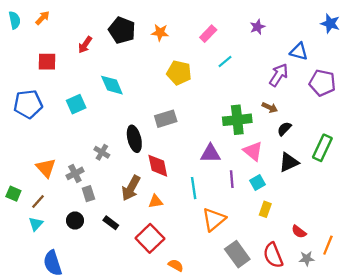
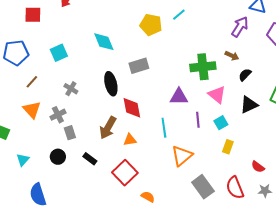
cyan line: (225, 62) -> (179, 15), moved
cyan diamond: (112, 85) -> (104, 42), moved
gray cross: (102, 152) -> (71, 89), moved
brown line: (38, 201) -> (32, 82), moved

